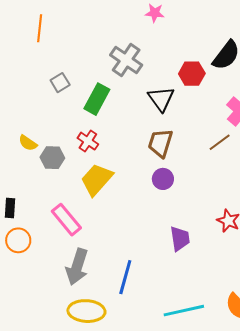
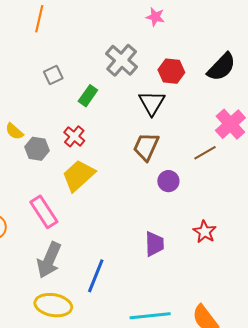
red hexagon: (192, 74) -> (171, 71), moved
green rectangle: (97, 99) -> (88, 96), size x0.7
purple circle: (163, 179) -> (168, 181), moved

